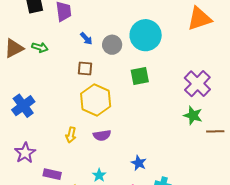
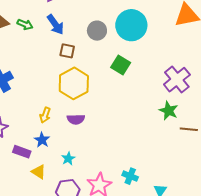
blue arrow: (86, 39) -> (55, 25), moved, size x1.5
green square: (140, 76) -> (121, 65), turned 36
blue star: (139, 163) -> (42, 140), moved

